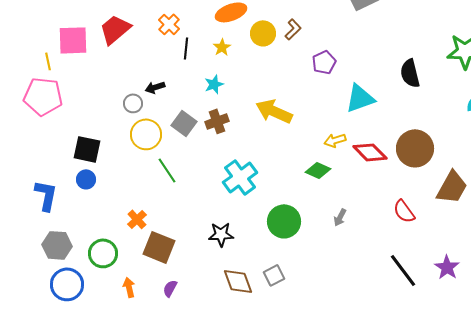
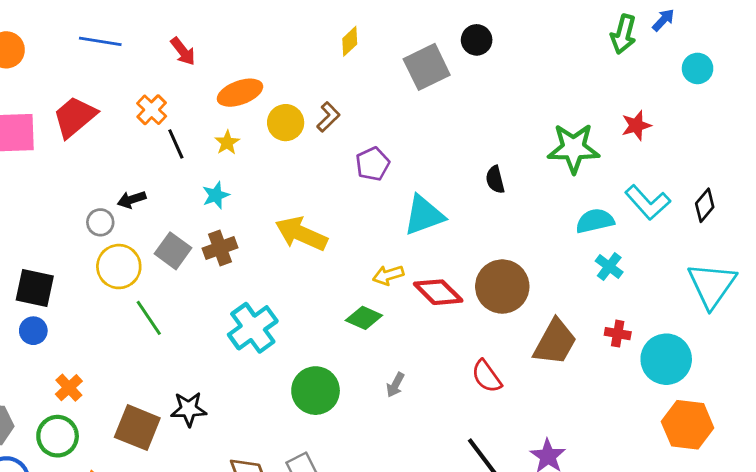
black line: (186, 48) -> (176, 144), turned -30
black semicircle: (410, 73) -> (495, 180), size x0.7
orange cross: (137, 219) -> (69, 388), moved
black star: (221, 234) -> (189, 409), moved

